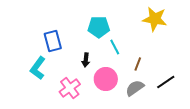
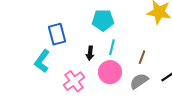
cyan line: (115, 47) -> (112, 47), moved, turned 42

